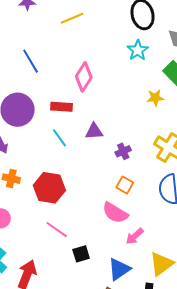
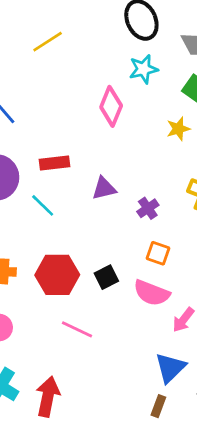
cyan star: (138, 50) -> (143, 69), turned 30
pink diamond: (84, 77) -> (111, 106), moved
cyan line: (60, 138) -> (43, 205), moved
black square: (81, 254) -> (106, 277), moved

